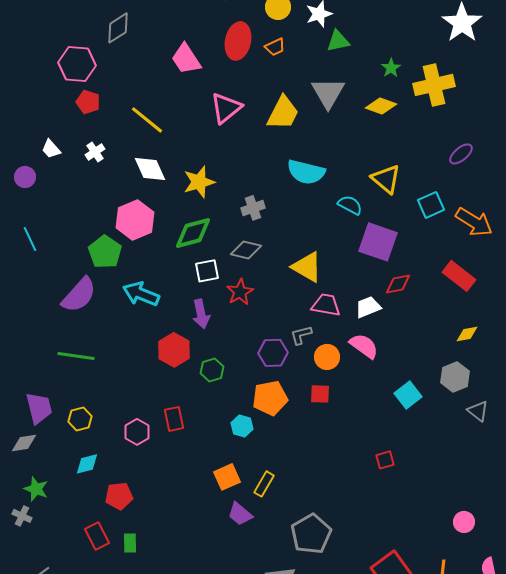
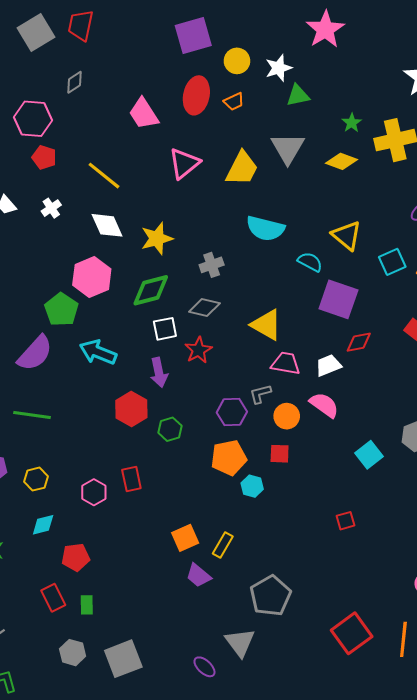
gray diamond: (118, 28) -> (75, 82), size x0.7
cyan hexagon: (242, 426) -> (252, 486), moved

